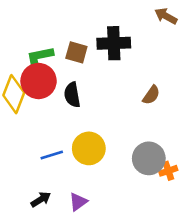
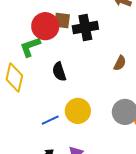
brown square: (76, 52) -> (62, 20), moved
red circle: (39, 81) -> (45, 26), moved

